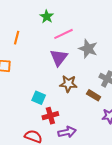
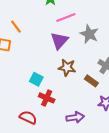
orange line: (17, 38) -> (16, 27), moved, turned -56
red cross: (50, 116) -> (47, 98), turned 35
purple arrow: (67, 132) -> (75, 117), moved

